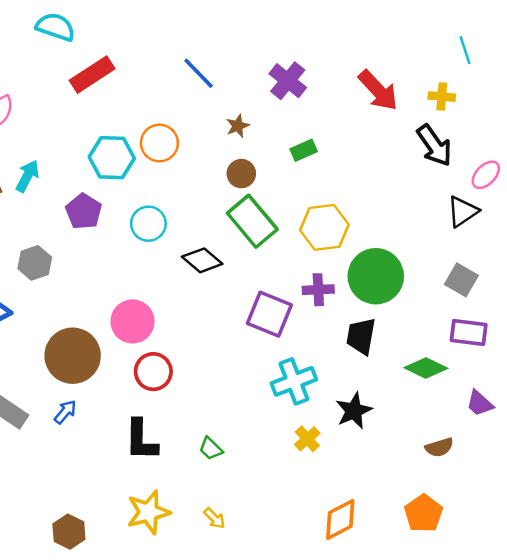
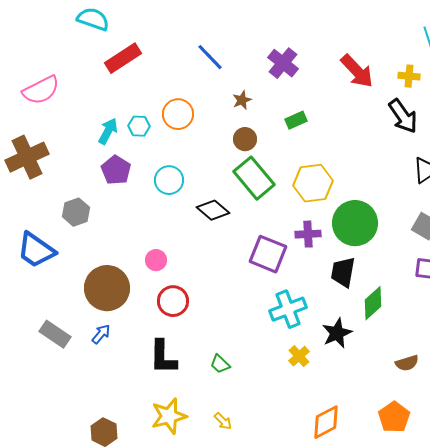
cyan hexagon: (112, 158) -> (139, 126), size x0.6
cyan arrow: (27, 176) -> (108, 131), moved
pink circle: (133, 321) -> (156, 260), size x0.6
green diamond: (426, 368) -> (373, 303), moved, turned -68

